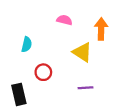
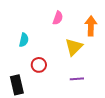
pink semicircle: (64, 20) -> (58, 18), turned 96
yellow triangle: (82, 52) -> (74, 47), turned 42

